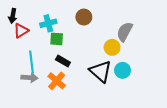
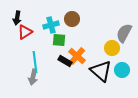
brown circle: (84, 17) -> (72, 19), moved
gray arrow: (29, 78) -> (33, 77), turned 98
orange cross: (57, 81) -> (77, 56), moved

